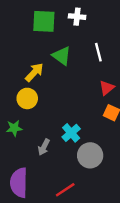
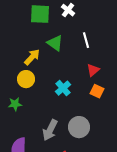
white cross: (77, 17) -> (68, 10), turned 32
cyan cross: (71, 133) -> (63, 88), moved
gray arrow: (44, 147) -> (50, 130), moved, size x1.5

